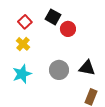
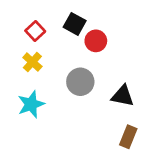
gray circle: (59, 70) -> (80, 82), moved

